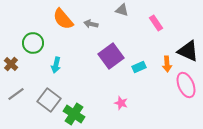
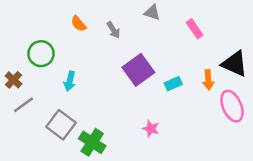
orange semicircle: (63, 19) -> (78, 24), size x0.6
gray arrow: (91, 24) -> (113, 30), turned -136
gray line: (16, 94) -> (24, 105), moved

